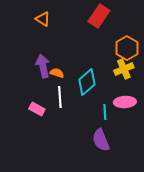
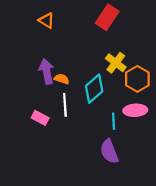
orange hexagon: (127, 48) -> (137, 79), moved
yellow cross: (124, 69) -> (116, 63), moved, turned -30

